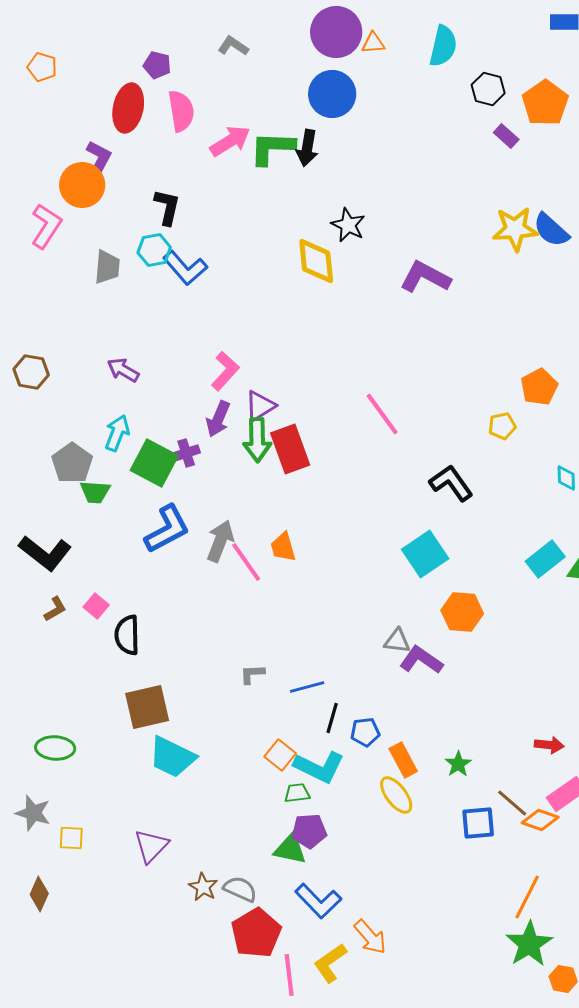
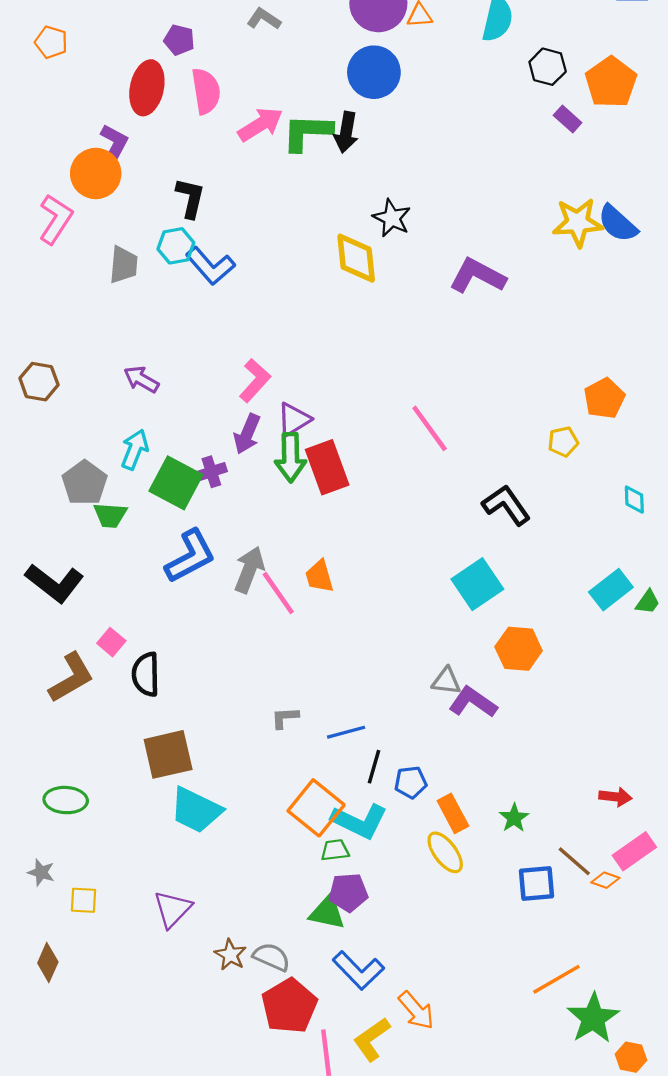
brown L-shape: (55, 609) -> (71, 678), moved, size x1.8
orange square: (280, 755) -> (316, 808), size x1.6
gray star: (33, 813) -> (41, 872), size x0.7
orange diamond: (540, 820) -> (605, 880), size x0.7
orange line: (527, 897) -> (556, 979), moved, turned 33

